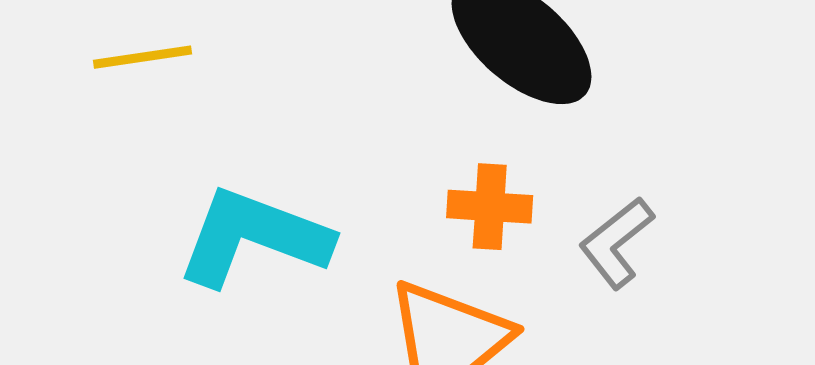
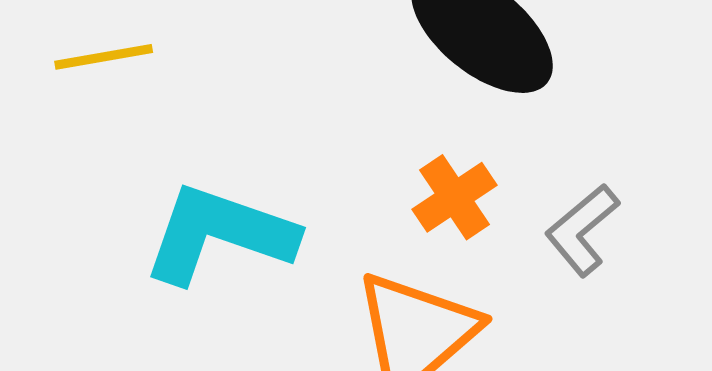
orange cross: (490, 207) -> (455, 197), turned -36

